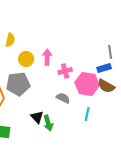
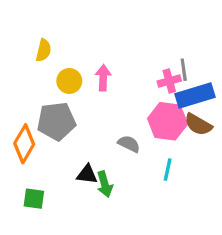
gray line: (110, 52) -> (184, 70), moved
blue rectangle: (104, 68) -> (195, 95), size x1.6
pink cross: (65, 71) -> (169, 81), moved
black triangle: (37, 117) -> (87, 174), turned -40

